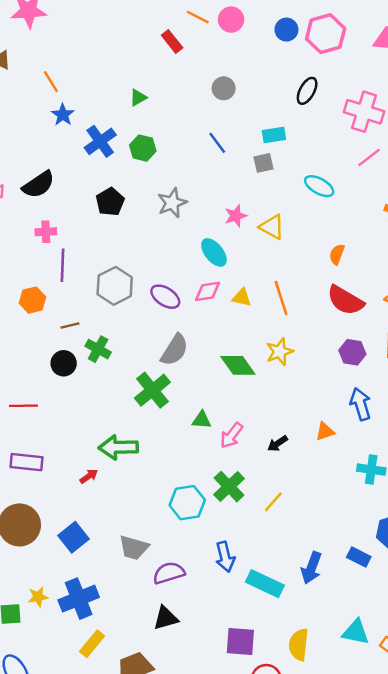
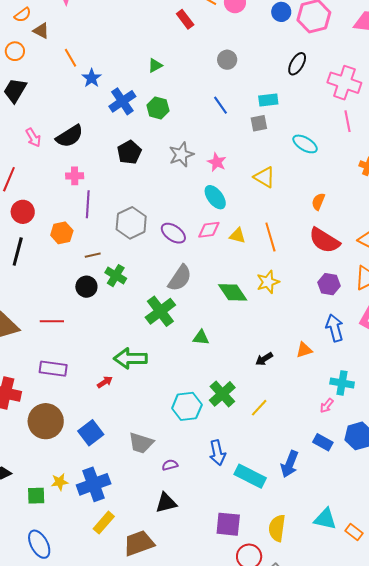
orange line: (51, 82) -> (71, 58), moved
pink line: (369, 158) -> (348, 121), turned -65
pink star: (236, 216) -> (217, 162), moved, turned -30
pink arrow: (232, 435) -> (327, 406), moved, size x0.7
blue rectangle: (359, 557) -> (323, 442), moved
purple semicircle: (169, 573) -> (170, 465), size x0.6

